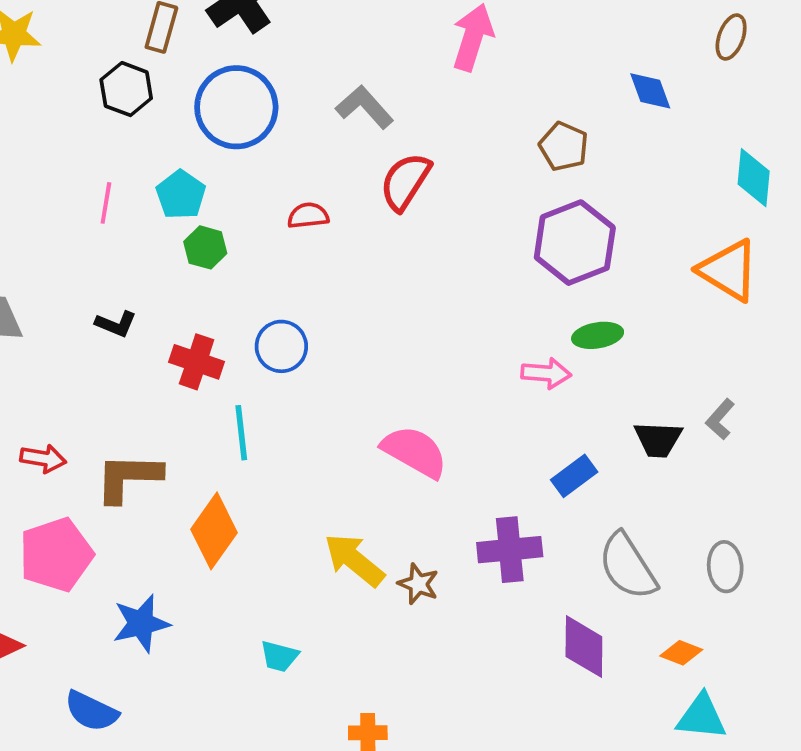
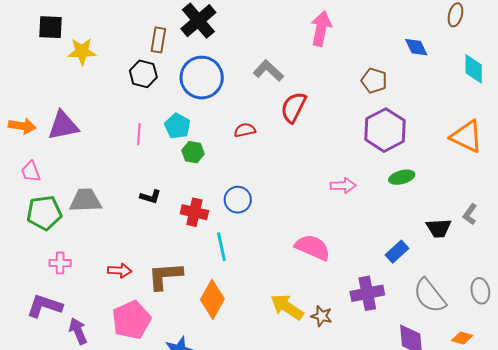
cyan diamond: (754, 178) -> (474, 69), moved
pink arrow: (546, 373) -> (343, 186), moved

